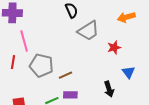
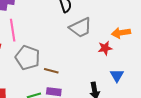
orange arrow: (126, 17) -> (121, 33), moved
brown line: (65, 75) -> (51, 71), turned 32

